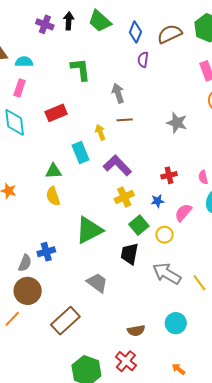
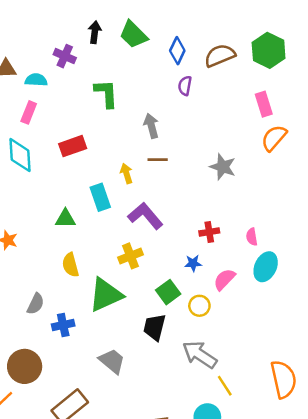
purple cross: (45, 24) -> (65, 56), moved
yellow semicircle: (53, 196) -> (70, 265), moved
yellow cross: (124, 197) -> (130, 256), moved
blue cross: (46, 252) -> (63, 325), moved
gray semicircle: (25, 263) -> (36, 304), moved
yellow line: (199, 283) -> (225, 386), moved

